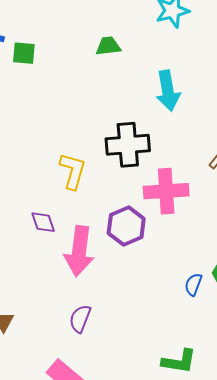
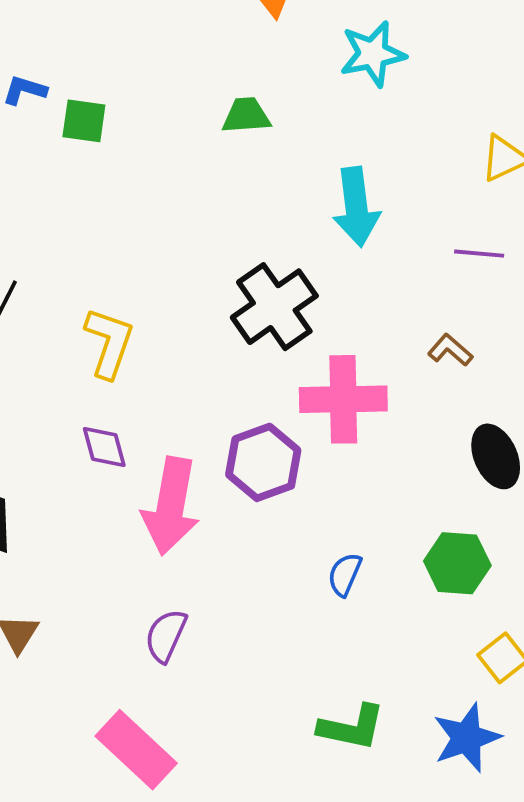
black cross: (128, 145) -> (274, 307), turned -33
yellow L-shape: (73, 171) -> (109, 343), moved
blue semicircle: (193, 285) -> (345, 575), moved

